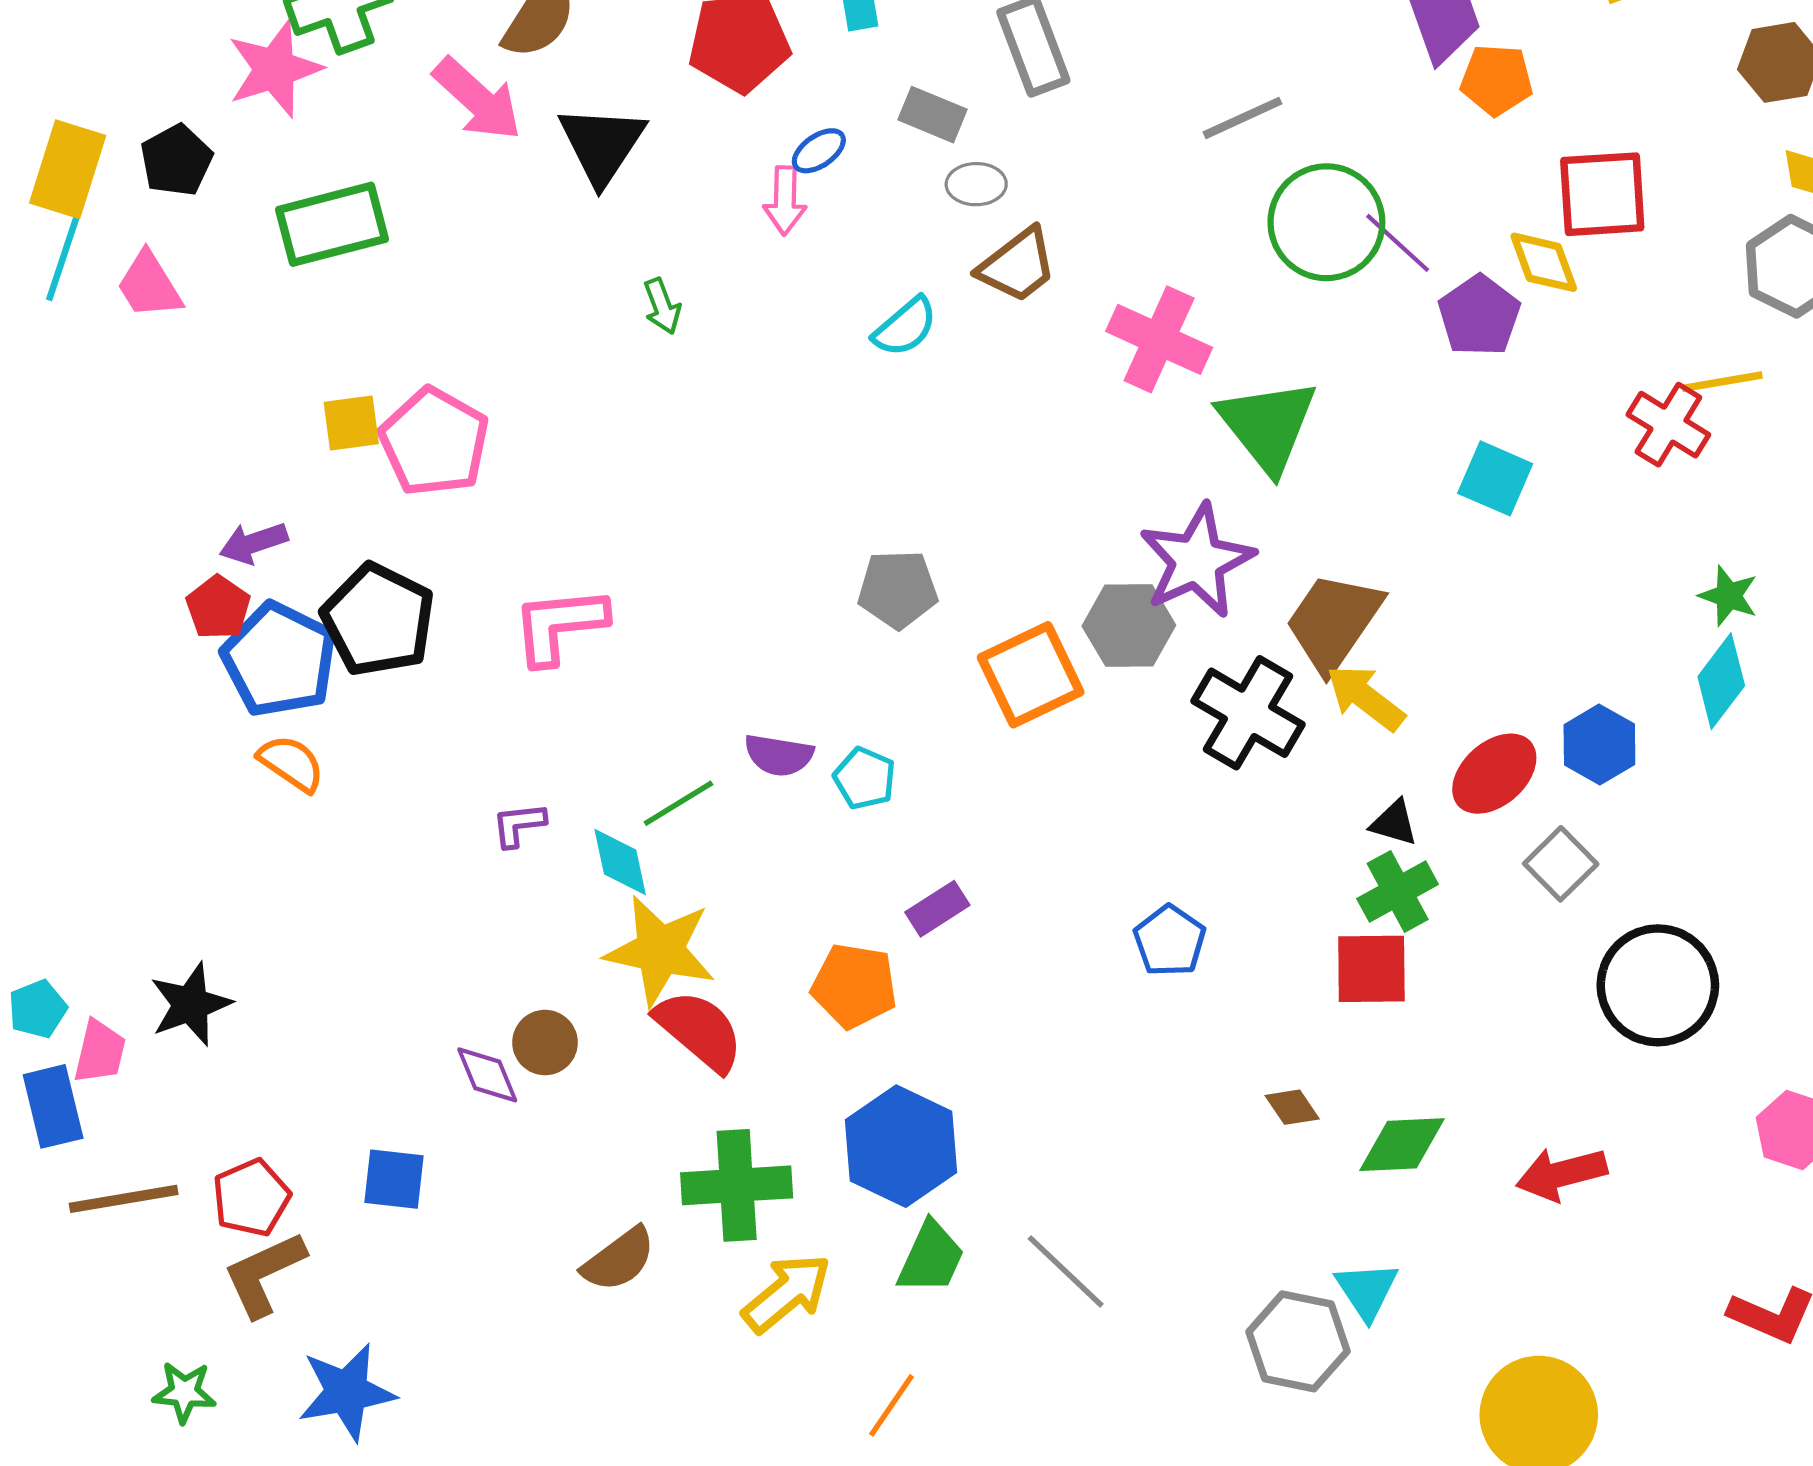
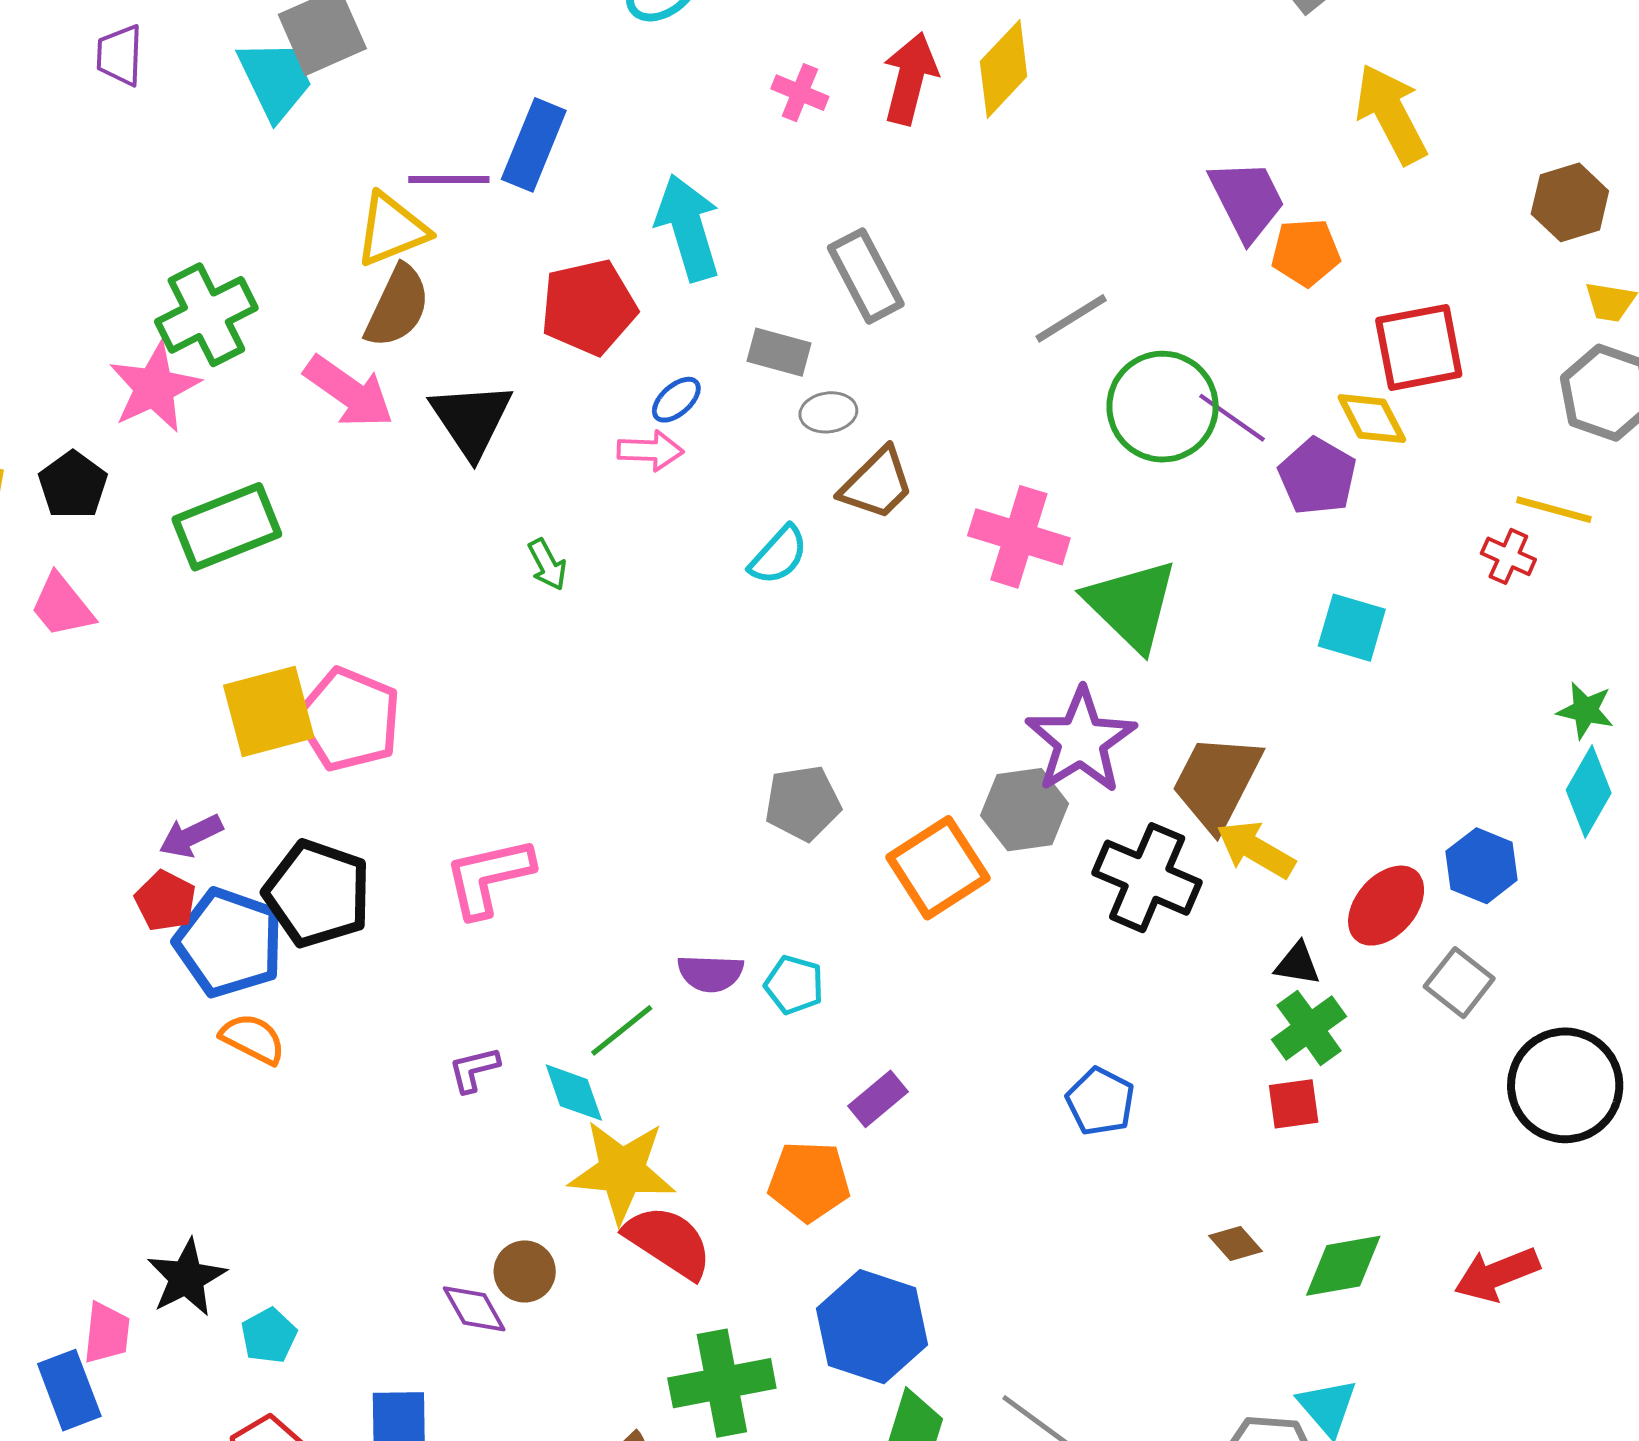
pink arrow: (785, 201) -> (650, 451), turned -82
yellow line: (1722, 382) -> (1554, 510), turned 32
yellow square: (351, 423) -> (269, 711), size x1.6
red cross: (1668, 425) -> (1508, 556), size x0.7
red square: (1371, 969) -> (1294, 1104), size x0.7
cyan pentagon: (38, 1009) -> (269, 1336), moved

